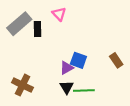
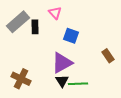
blue square: (78, 60) -> (71, 36), moved
purple triangle: (67, 68) -> (62, 63), size x1.6

